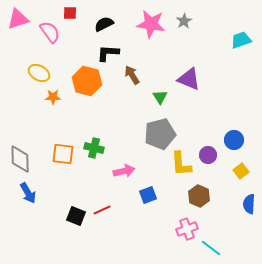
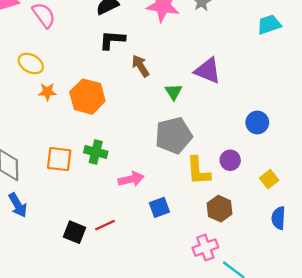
orange hexagon: (87, 81) -> (87, 97), moved
blue circle: (234, 140) -> (257, 122), moved

